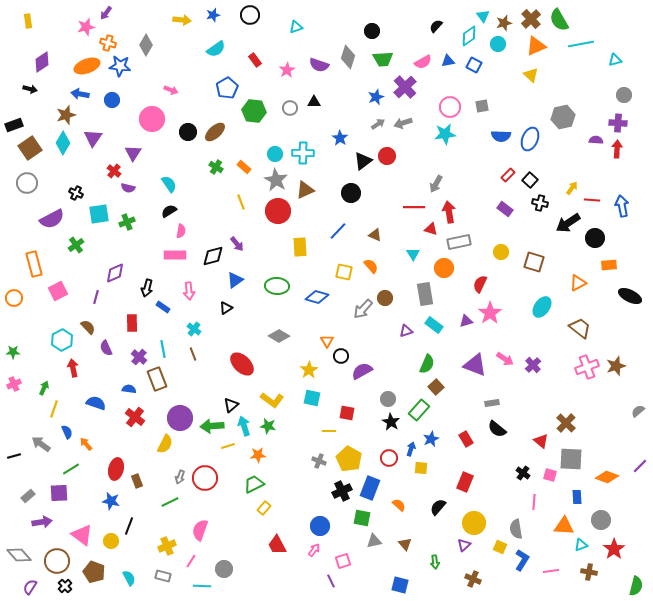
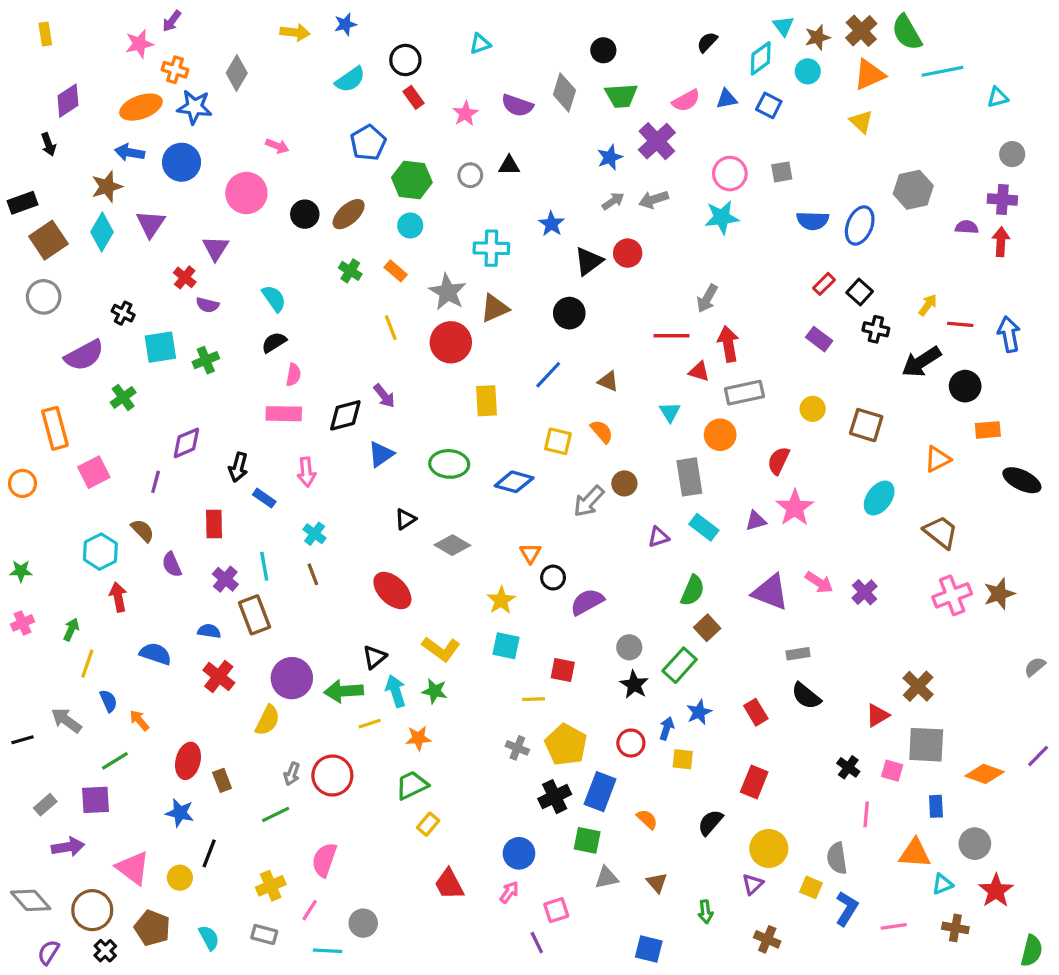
black circle: (250, 15) -> (405, 60), moved
black arrow: (30, 89) -> (48, 144), turned 56
blue circle: (112, 100) -> (181, 162), size x1.5
cyan circle: (275, 154) -> (410, 225), moved
black triangle: (226, 308) -> (405, 519), moved
red triangle: (541, 441) -> (878, 715), turned 49

